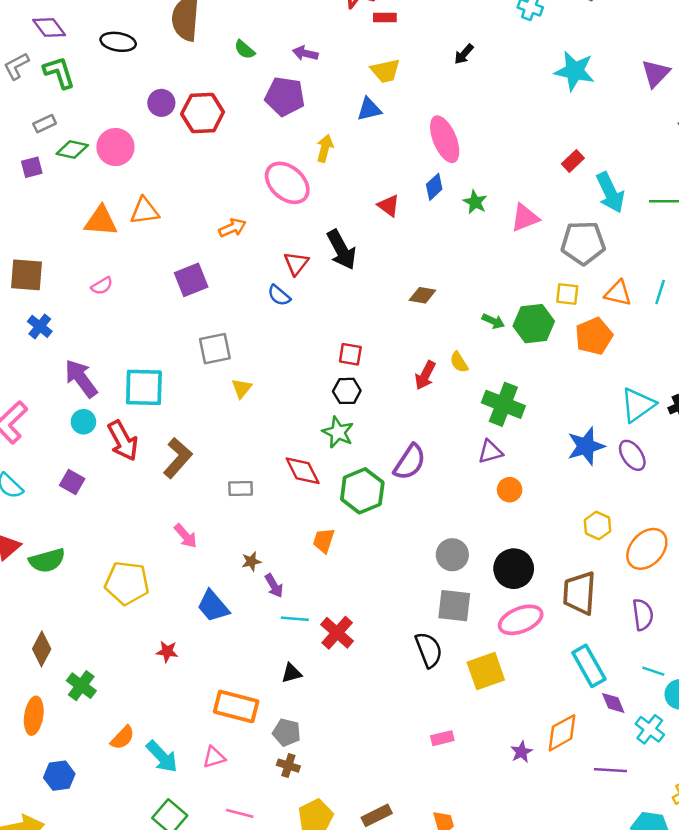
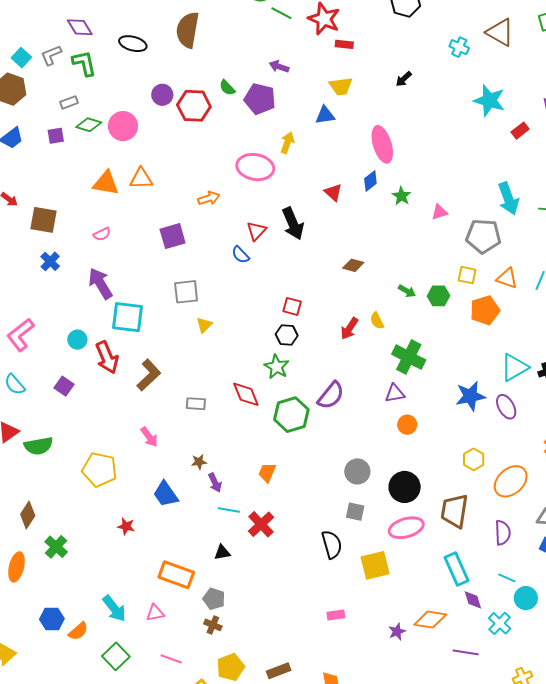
green semicircle: (245, 50) -> (227, 88), moved
red rectangle: (573, 161) -> (520, 131), moved
pink ellipse: (287, 183) -> (255, 167), turned -36
pink triangle: (525, 218) -> (439, 212), size x0.7
green hexagon: (534, 324) -> (439, 296), size x0.7
purple arrow: (81, 378) -> (100, 283), moved
orange trapezoid: (324, 541) -> (267, 473), moved
gray square: (454, 606) -> (355, 512), size x0.7
orange diamond: (562, 733) -> (430, 620), turned 32
orange semicircle: (123, 738) -> (78, 631), moved
blue hexagon: (59, 776) -> (52, 619), moved

